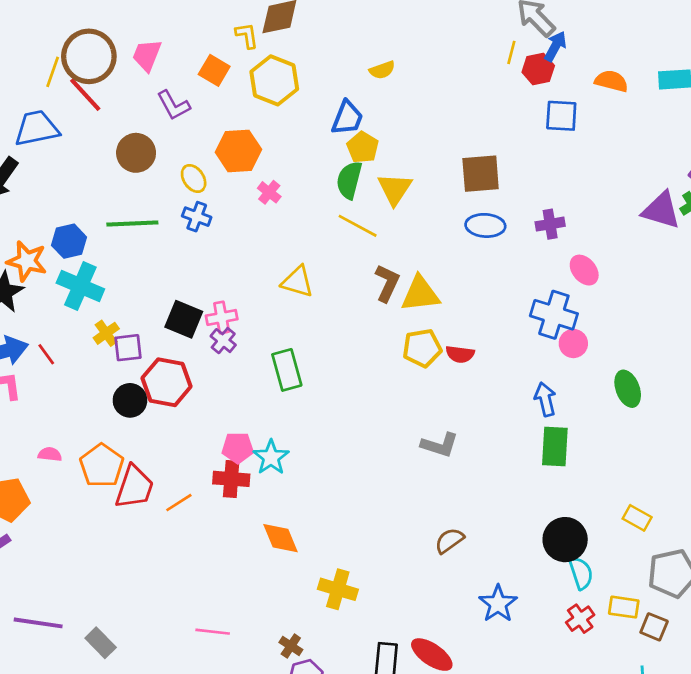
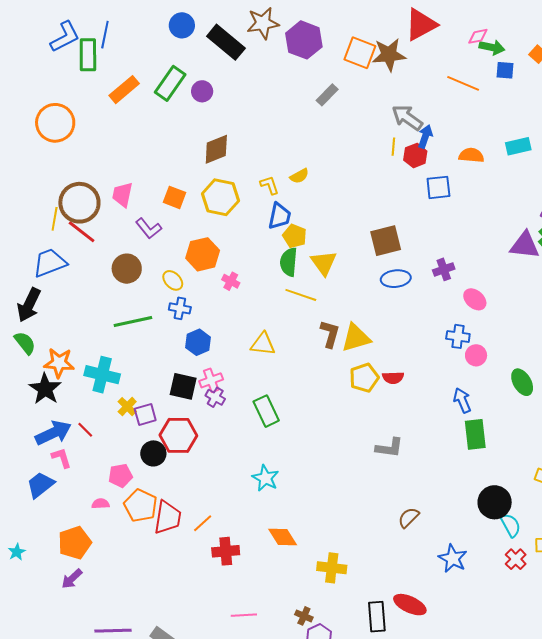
yellow L-shape: (247, 35) -> (269, 185), moved
blue hexagon: (69, 241) -> (198, 342), moved
blue cross: (554, 315) -> (458, 336), size x0.7
pink pentagon: (238, 448) -> (120, 476), moved
red cross: (231, 479) -> (226, 551), moved

